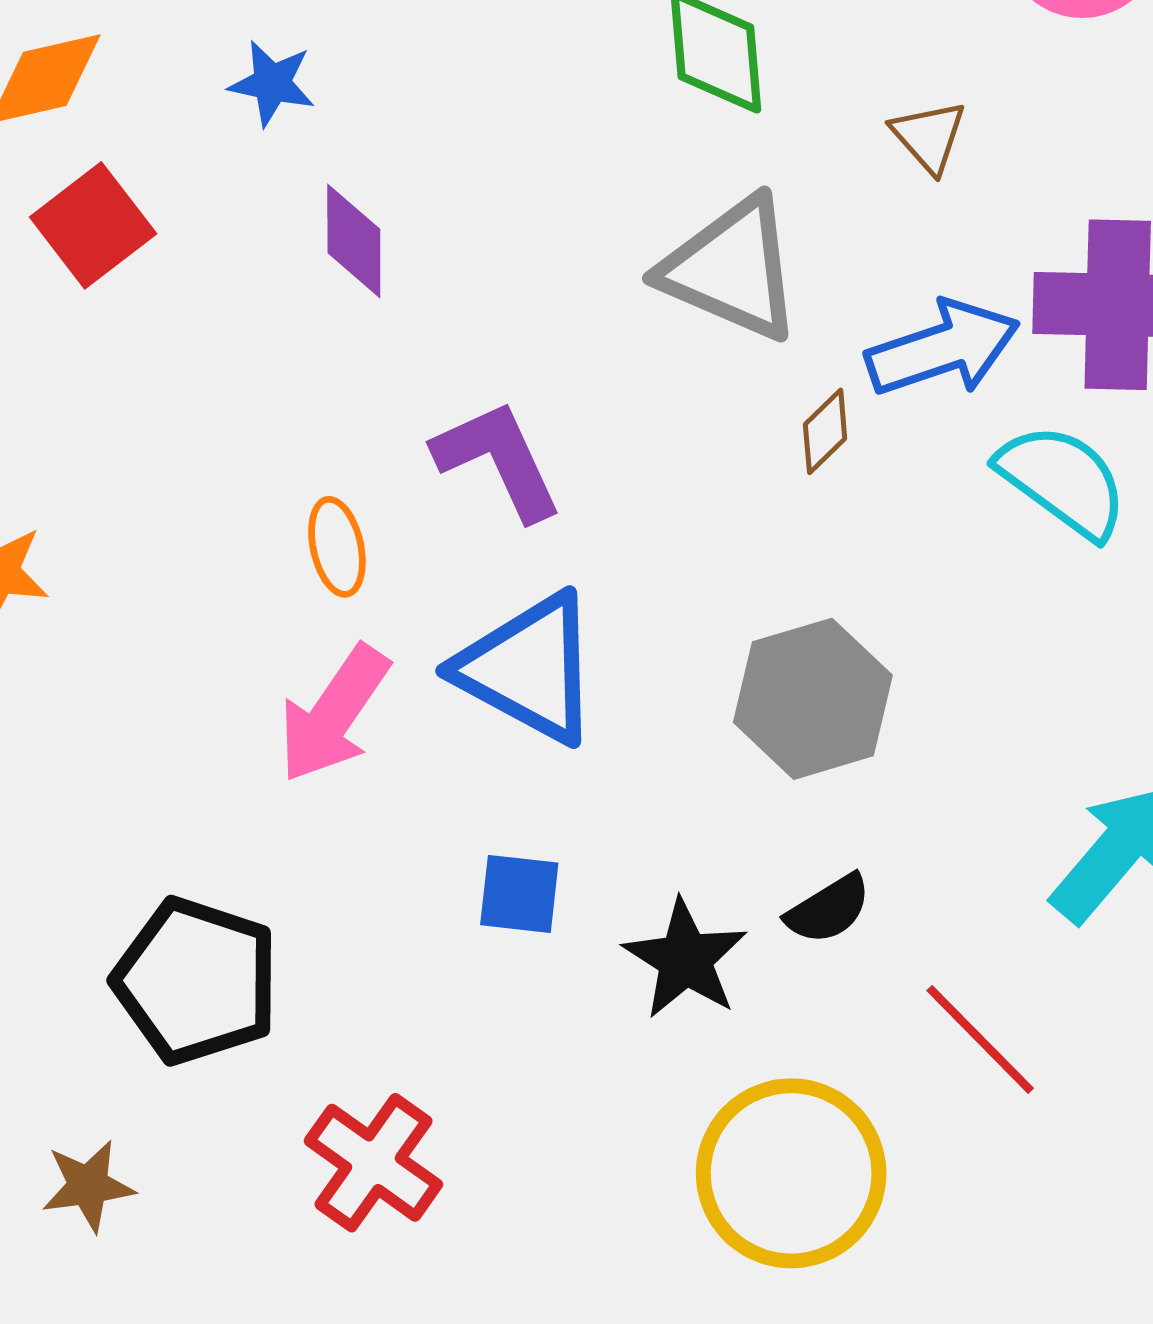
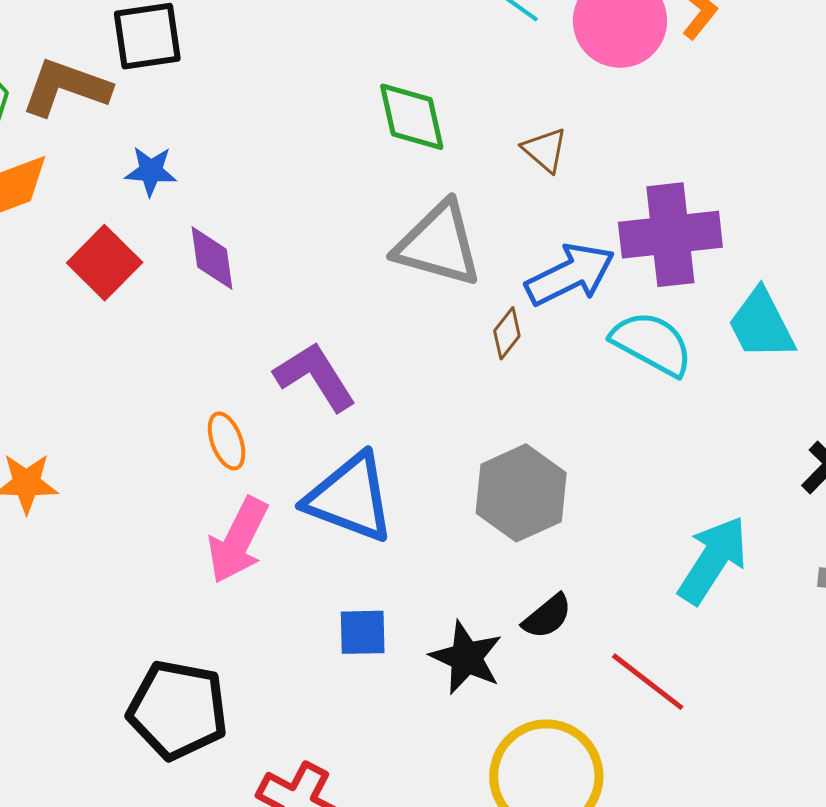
red square: (93, 225) -> (105, 263), moved

